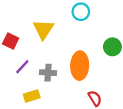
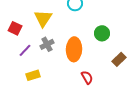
gray cross: (48, 73) -> (47, 44), moved, turned -32

